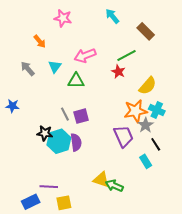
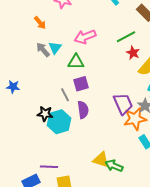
gray arrow: (28, 69) -> (43, 50), moved
red star: (118, 72) -> (133, 53), moved
orange star: (136, 111) -> (135, 119), moved
purple square: (81, 116) -> (81, 84), moved
purple trapezoid: (123, 136) -> (123, 104), moved
purple semicircle: (76, 142) -> (83, 110), moved

